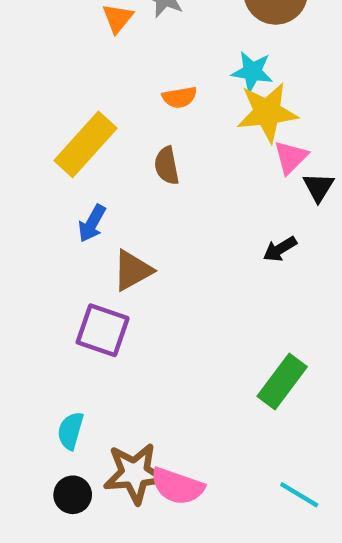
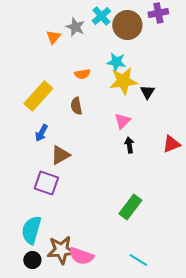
pink triangle: (291, 157) -> (122, 121), moved
black triangle: (318, 187) -> (147, 92), moved
black arrow: (280, 249) -> (129, 145), turned 112
cyan semicircle: (71, 431) -> (31, 230), size x1.6

